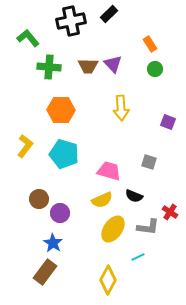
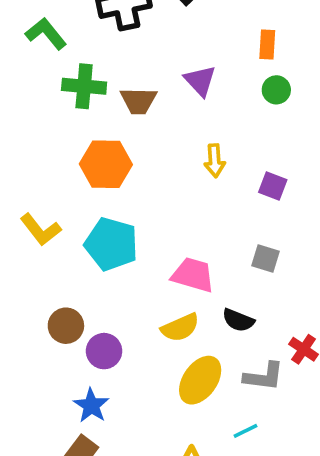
orange rectangle: (150, 44) -> (267, 45), turned 35
brown trapezoid: (88, 66) -> (138, 101), moved
yellow arrow: (121, 108) -> (215, 161), size x0.7
purple square: (168, 122) -> (273, 186), moved
yellow L-shape: (25, 146) -> (41, 230), turned 105

